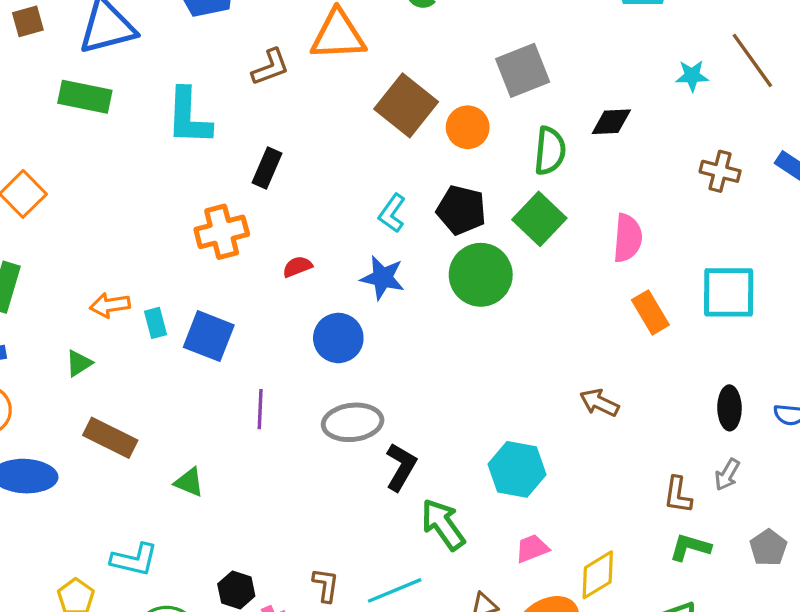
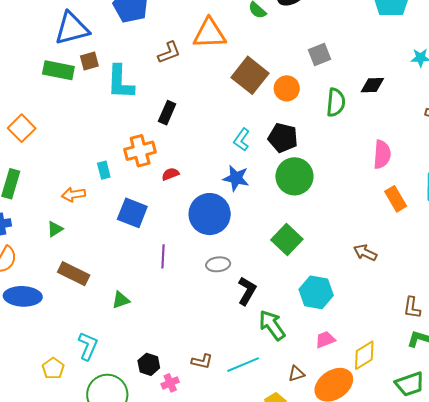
brown square: (28, 21) -> (89, 61), moved
gray square: (523, 70) -> (320, 54), size x0.7
green square: (539, 219) -> (287, 240), moved
red semicircle: (297, 267) -> (170, 174), moved
cyan rectangle: (155, 323) -> (104, 170), moved
blue circle: (338, 338) -> (210, 214), size x1.4
gray ellipse: (353, 422) -> (218, 264), size x0.7
green triangle: (189, 482) -> (121, 300), turned -42
cyan L-shape: (134, 560) -> (88, 346), turned -80
brown L-shape: (326, 585) -> (202, 361), turned 95

